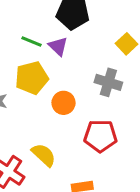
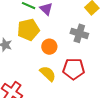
yellow semicircle: (44, 155) -> (48, 74), moved

